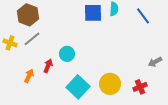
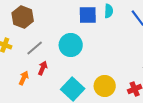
gray line: (32, 39) -> (35, 48), moved
cyan circle: (67, 54) -> (71, 45), moved, size x1.5

